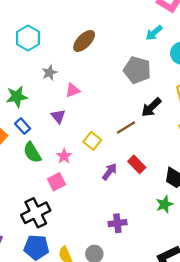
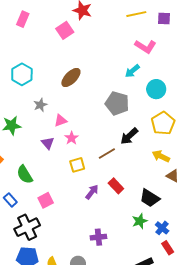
blue rectangle: (23, 126) -> (10, 200), moved
yellow square: (92, 141) -> (77, 165), turned 35
pink star: (64, 156) -> (71, 138), moved

